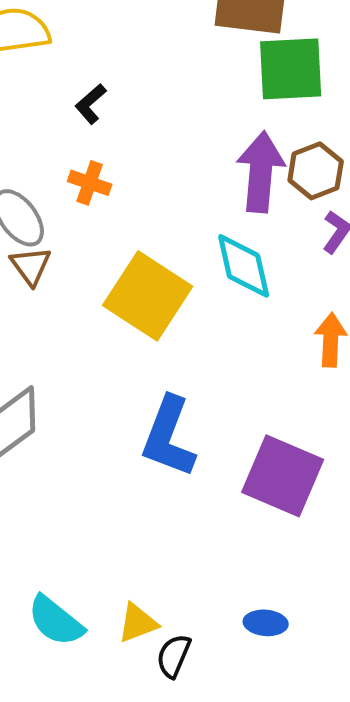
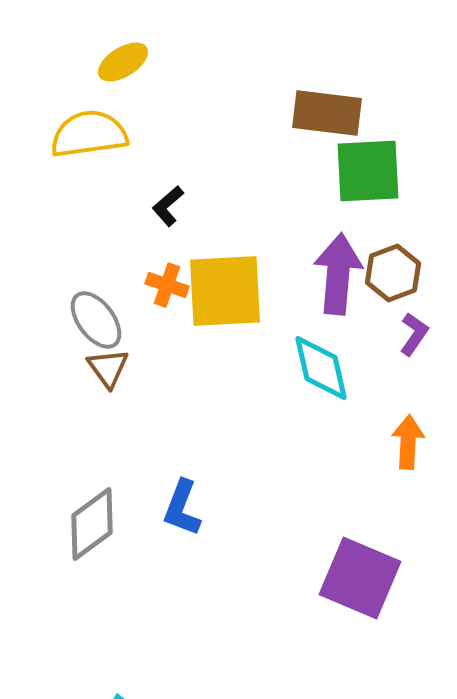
yellow square: (148, 296) -> (225, 291), moved, turned -36
blue L-shape: (169, 437) -> (182, 508), moved, size x0.7

